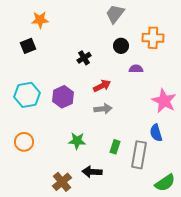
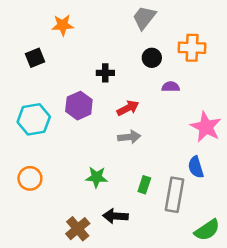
orange star: (40, 20) -> (63, 25), moved
black cross: (84, 58) -> (105, 73), turned 32
purple hexagon: (63, 97) -> (79, 106), moved

